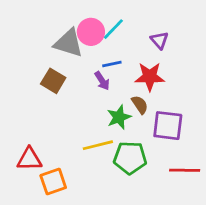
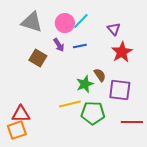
gray triangle: (69, 43) -> (32, 22), moved
red star: (150, 77) -> (122, 52), moved, turned -30
purple arrow: (102, 81) -> (59, 45), moved
orange square: (53, 182) -> (17, 130), moved

